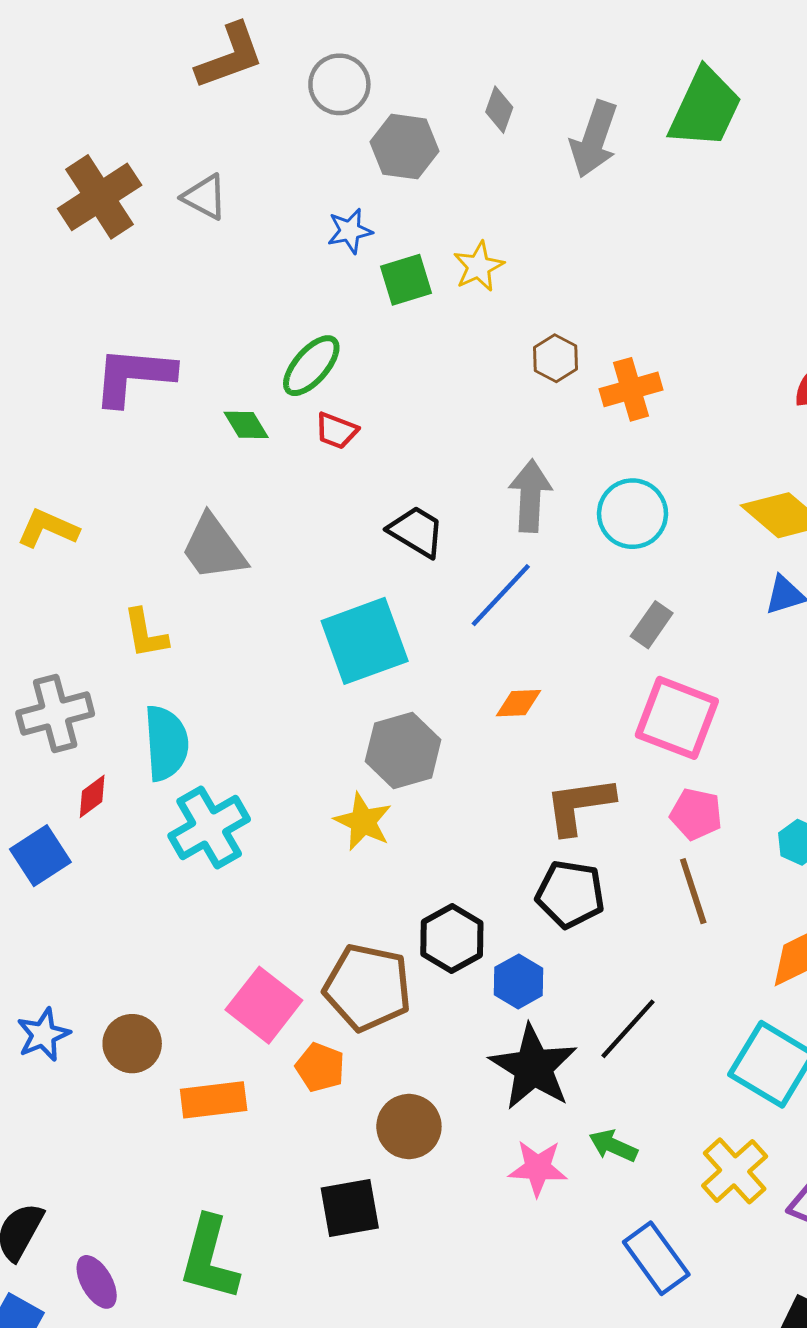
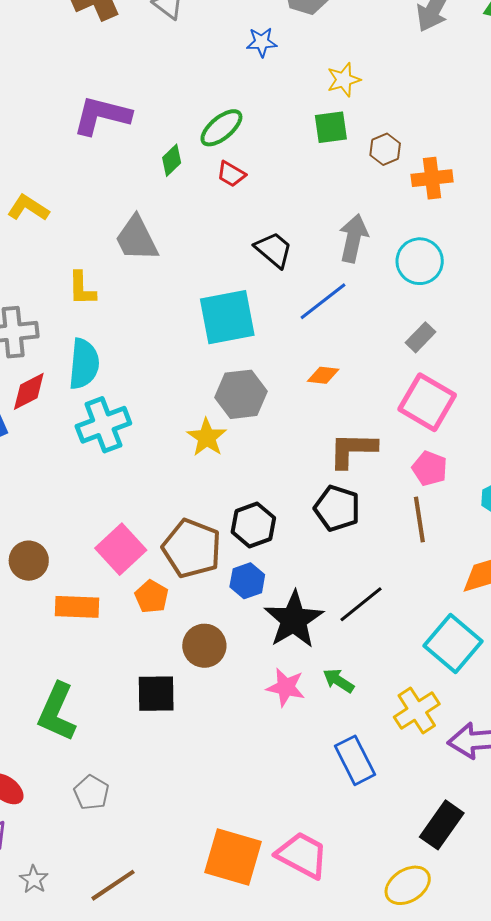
green square: (406, 280) -> (331, 127), moved
green diamond: (246, 425) -> (172, 160), turned 68
red diamond: (92, 796) -> (29, 391), size x1.4
blue hexagon: (519, 981) -> (247, 581), moved

